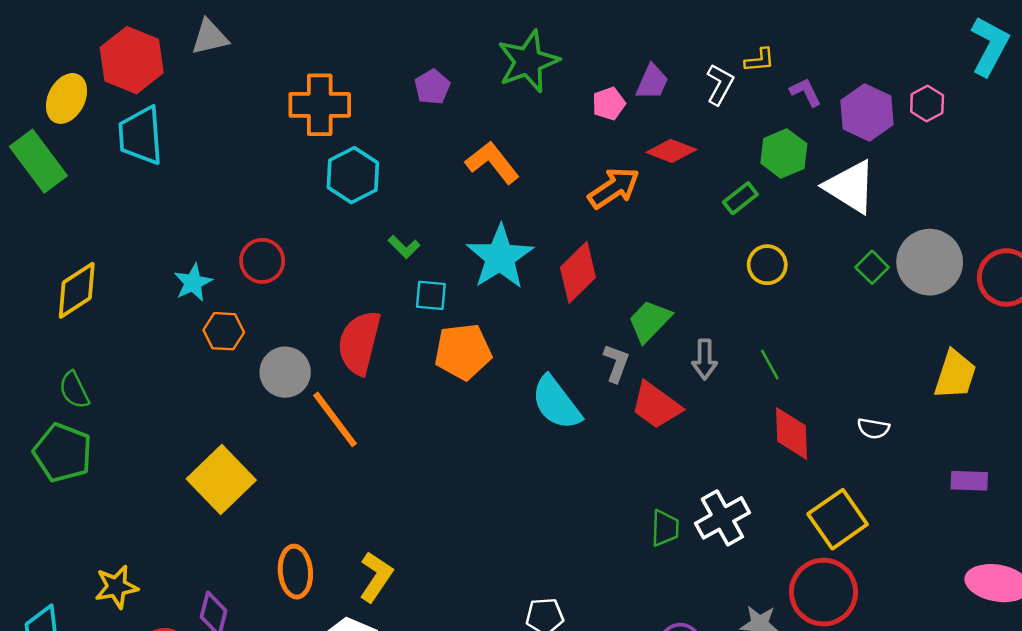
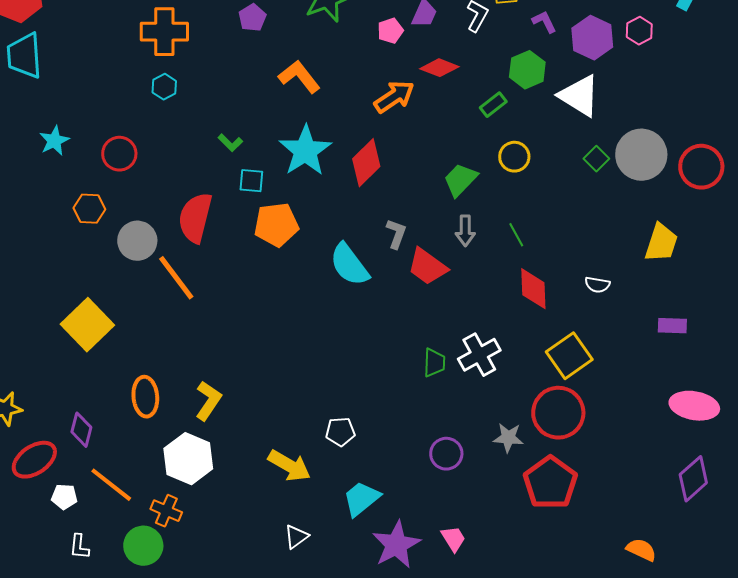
cyan hexagon: (353, 175) -> (164, 87), moved, size x0.6
cyan star: (193, 283) -> (54, 141), moved
green trapezoid: (650, 321) -> (460, 180), moved

